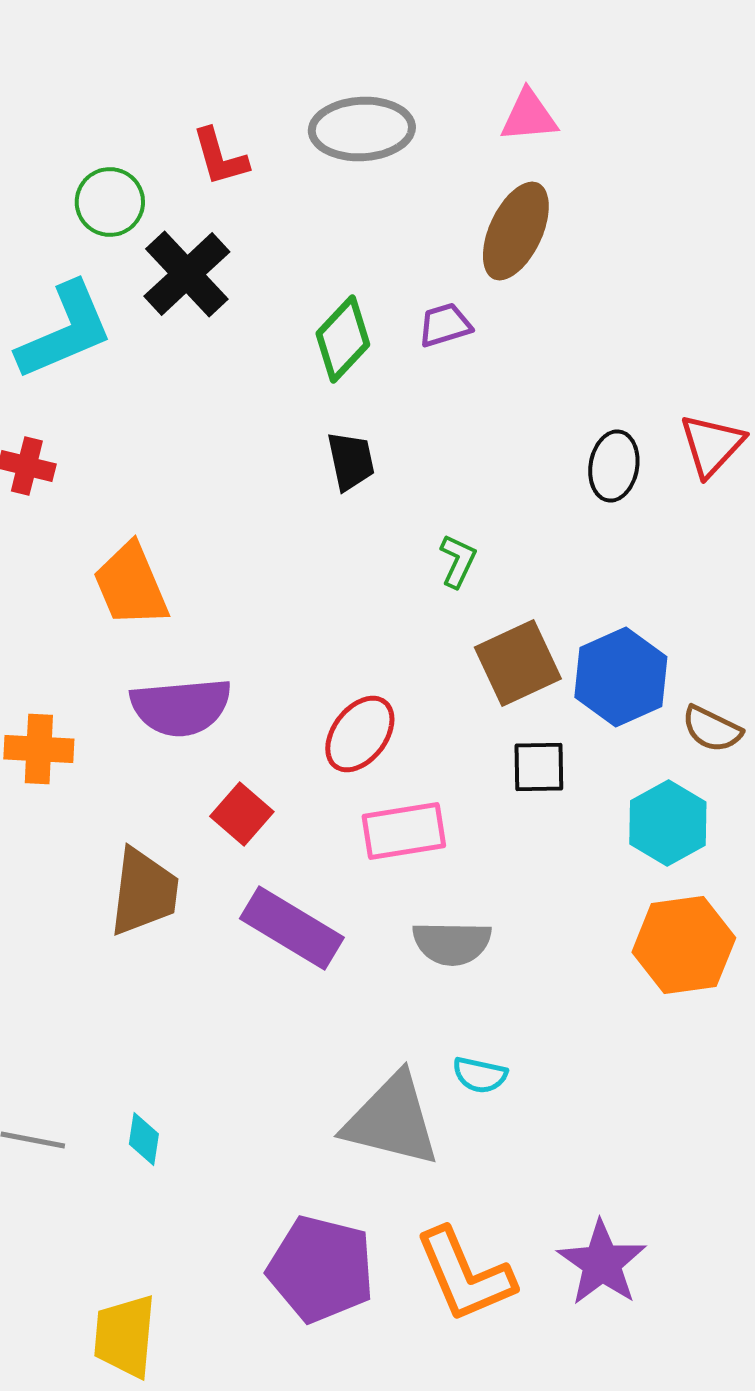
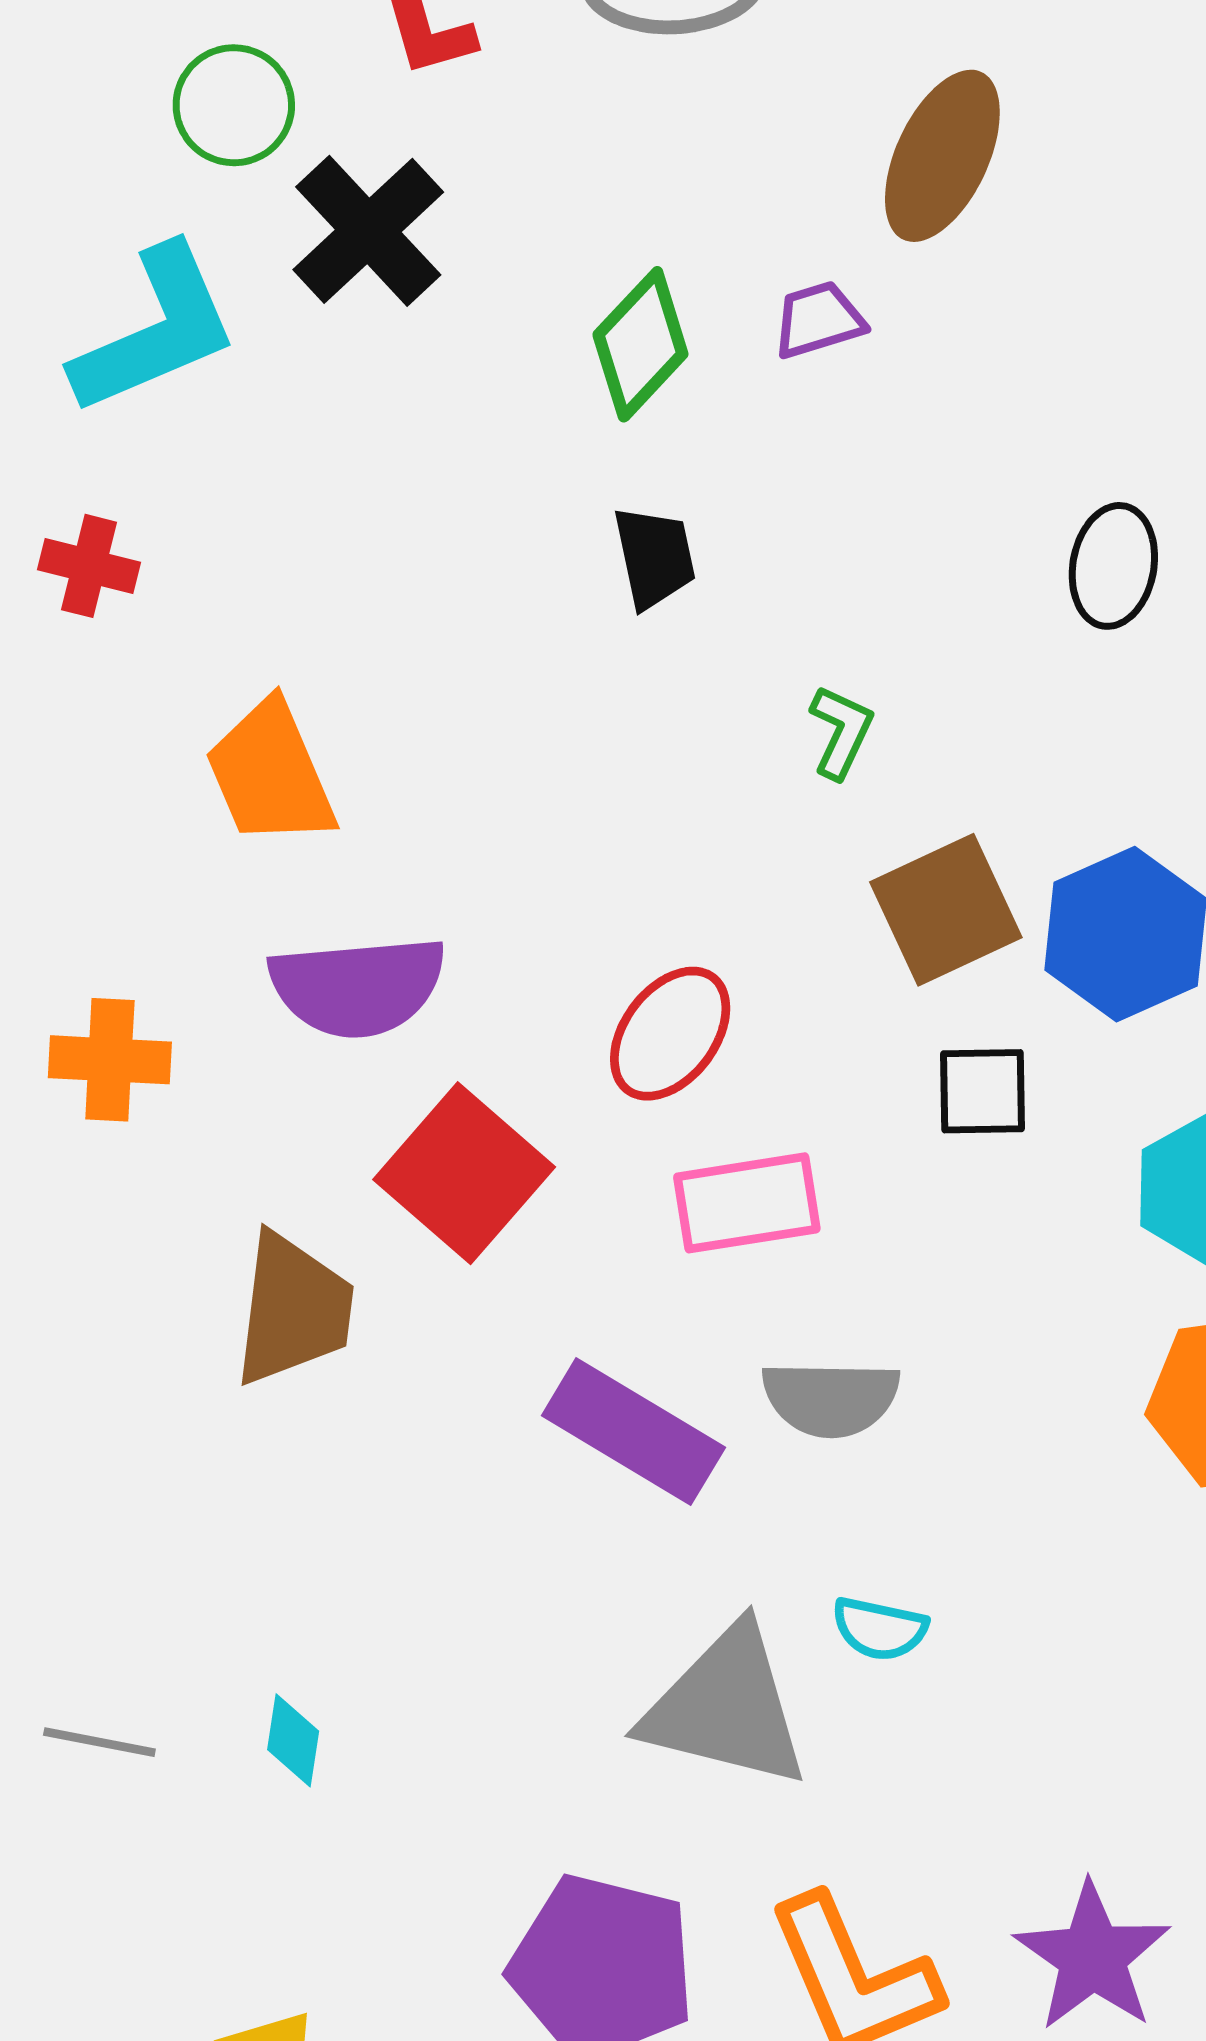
red square: (242, 814) -> (464, 1173), size x1.6
purple rectangle: (292, 928) -> (633, 1432), moved

